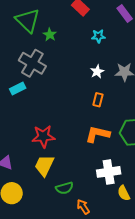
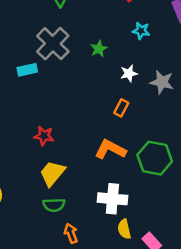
green star: (50, 35) -> (99, 49), moved
red star: (43, 136) -> (44, 136), size x0.7
yellow trapezoid: (44, 166) -> (52, 173), moved

